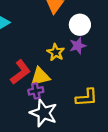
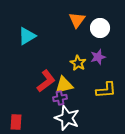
white circle: (80, 25) -> (100, 28), moved
yellow L-shape: (87, 97) -> (106, 90), moved

